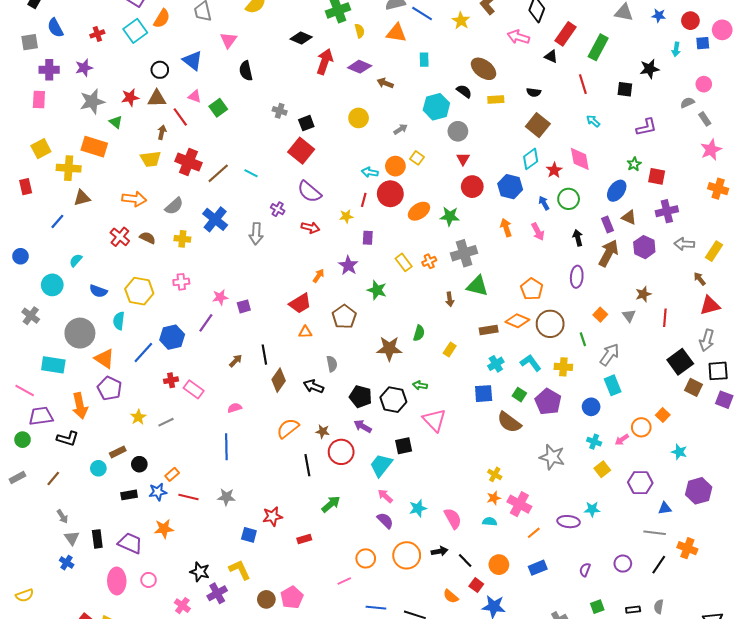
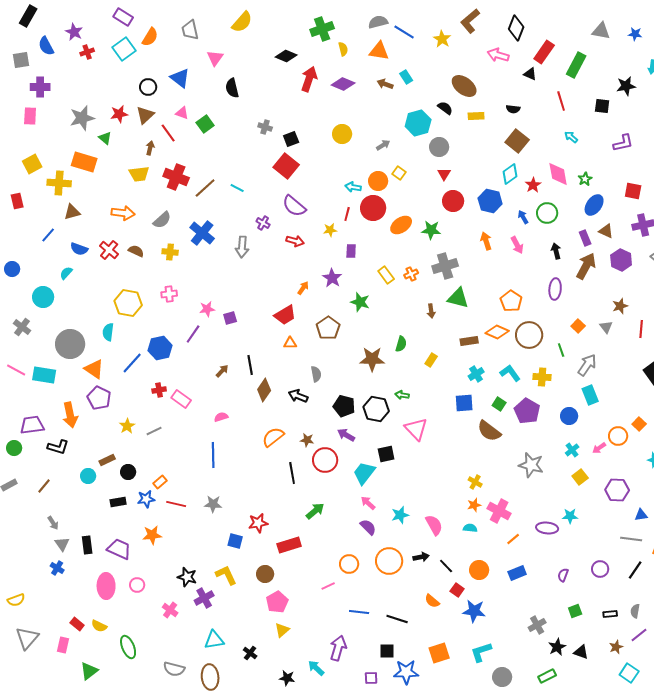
cyan rectangle: (424, 60) -> (406, 77), turned -32
purple star: (84, 68) -> (74, 32), moved, turned -30
brown arrow: (385, 83) -> (385, 84), moved
brown triangle: (157, 98) -> (145, 115), turned -42
green star: (634, 164) -> (585, 179), moved
blue semicircle: (98, 291) -> (79, 249), moved
pink line: (25, 390) -> (16, 370), moved
cyan cross: (594, 442) -> (572, 450), turned 32
red rectangle: (304, 539) -> (289, 545), size x1.6
brown circle: (266, 599) -> (265, 574), moved

